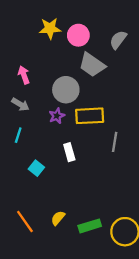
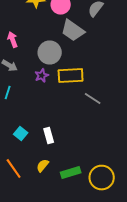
gray line: (115, 142) -> (93, 98), turned -66
white rectangle: (69, 152) -> (49, 136), moved
cyan square: (36, 168) -> (21, 134), moved

